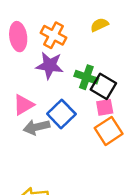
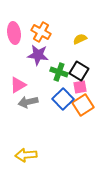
yellow semicircle: (99, 25) -> (80, 39), moved
green cross: (86, 77) -> (59, 72), moved
blue square: (61, 114) -> (63, 99), moved

